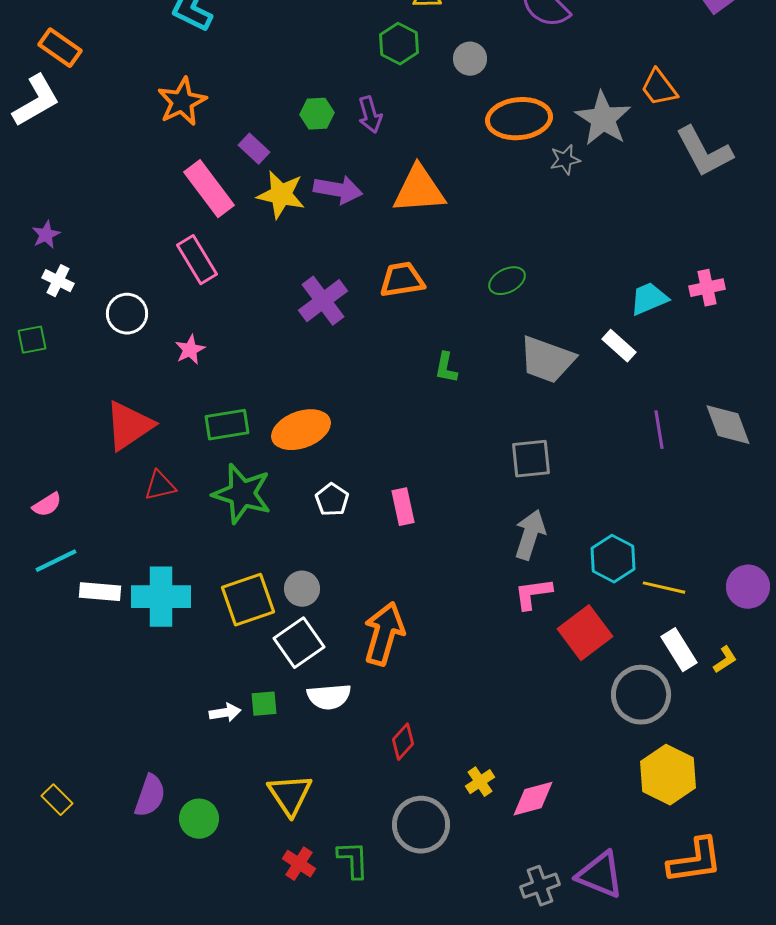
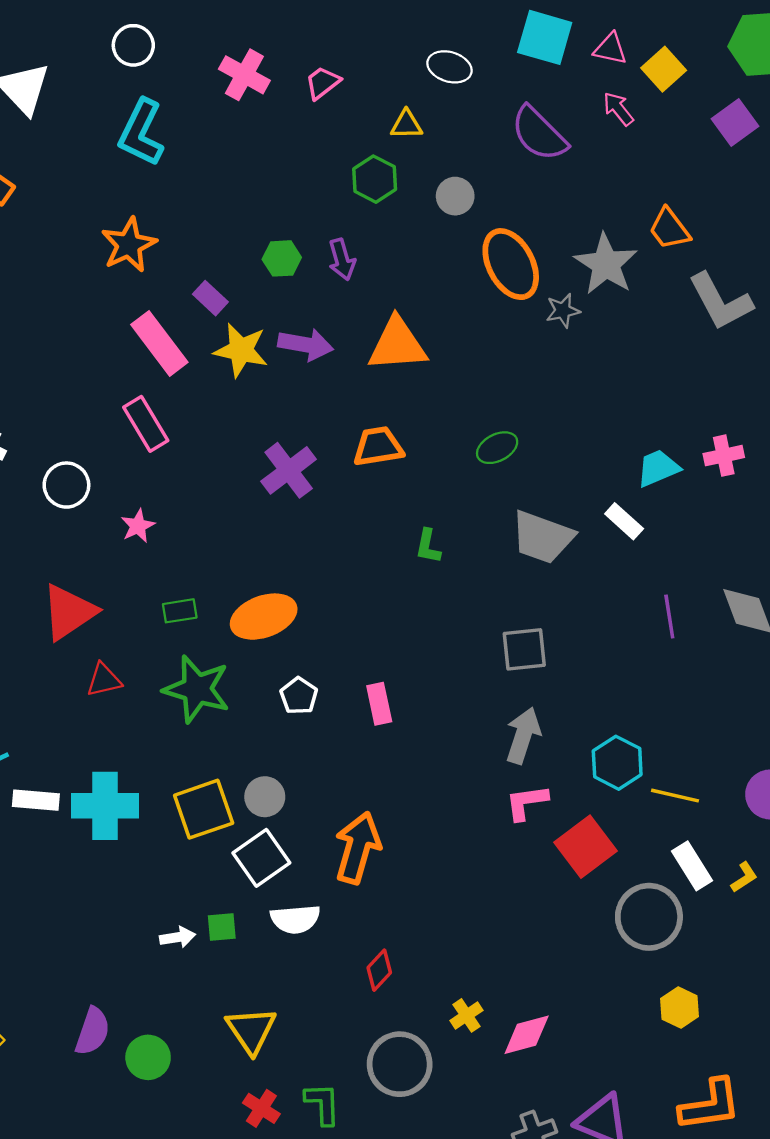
orange ellipse: (519, 119) -> (511, 264), turned 68
green rectangle: (227, 425) -> (180, 611), size x0.7
yellow hexagon: (668, 775) -> (680, 1008), size x0.6

